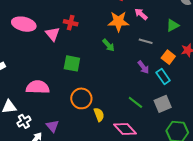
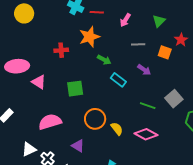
pink arrow: (141, 14) -> (125, 20), turned -80
orange star: (118, 21) -> (89, 37), moved
pink triangle: (53, 34) -> (39, 82), moved
cyan rectangle: (163, 77) -> (118, 80), moved
purple triangle: (52, 126) -> (78, 146), moved

